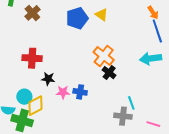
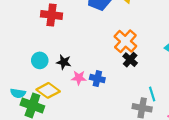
red cross: (32, 58) -> (52, 15), moved
cyan circle: (24, 97) -> (40, 60), moved
yellow diamond: (36, 106) -> (48, 90), turned 60

